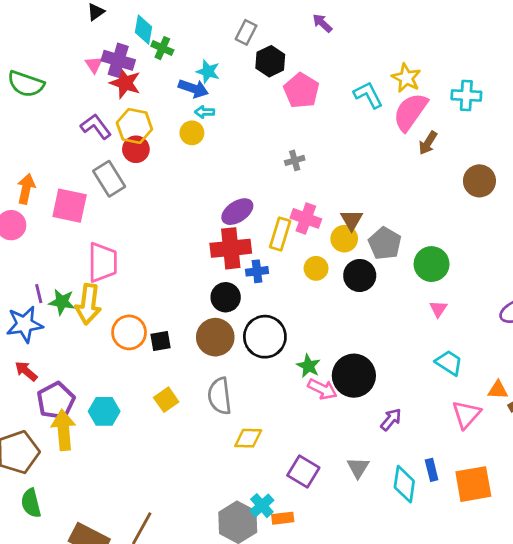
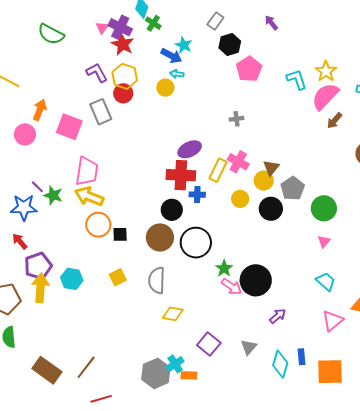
purple line: (39, 294) -> (37, 187), turned -40
yellow arrow: (88, 304) -> (89, 196), moved, turned 96

